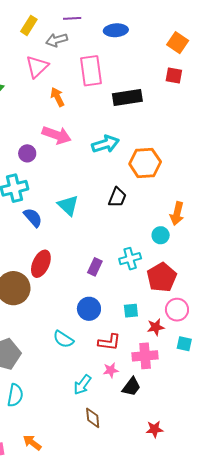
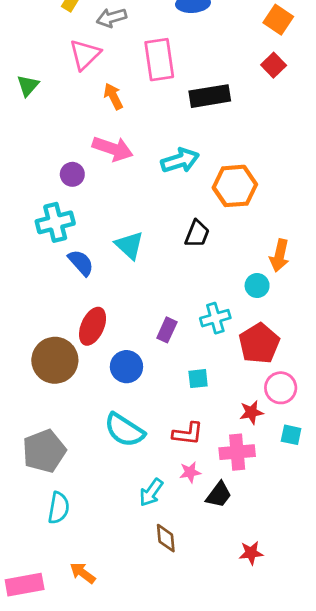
red square: (174, 75) -> (274, 65), turned 36
blue circle: (89, 309) -> (126, 367), moved
cyan square: (131, 311) -> (198, 379), moved
cyan semicircle: (63, 339) -> (124, 430), size x1.4

